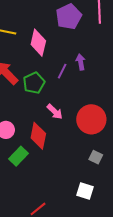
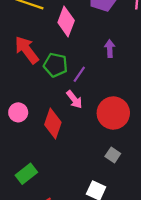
purple line: (62, 71) -> (79, 74), moved
green pentagon: (34, 83) -> (56, 65), turned 30
green rectangle: (19, 156) -> (26, 174), moved

